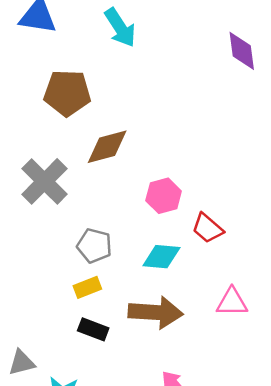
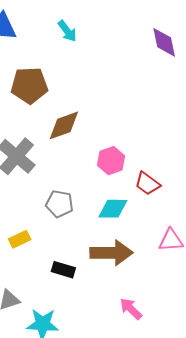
cyan arrow: (120, 28) -> (67, 31), size x0.7
yellow rectangle: (87, 287) -> (20, 239), moved

